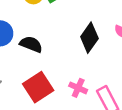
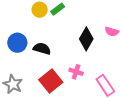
pink cross: (78, 88) -> (76, 72), moved

